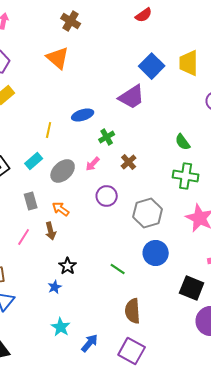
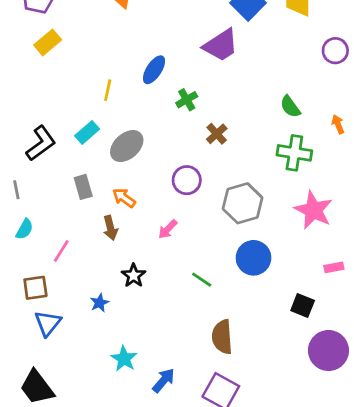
blue ellipse: (83, 115) -> (154, 70), turned -40
pink arrow: (93, 164) -> (168, 229), moved
pink line: (24, 237) -> (61, 251), moved
blue star: (55, 287) -> (99, 303), moved
black square: (192, 288) -> (303, 306), size x0.7

